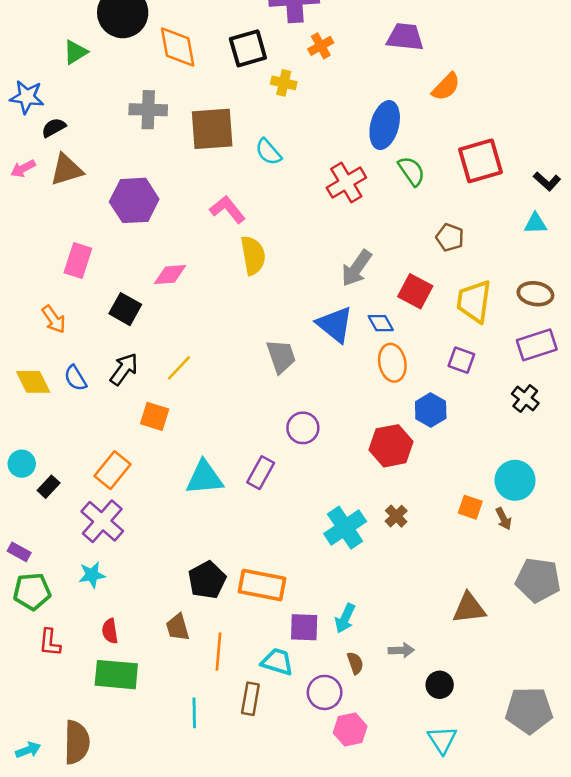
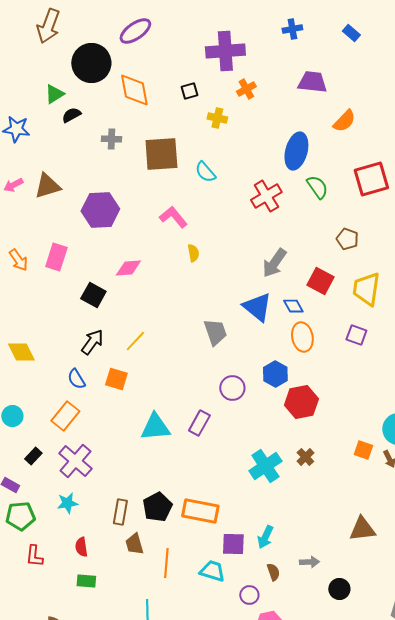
black square: (248, 48) -> (189, 91), size x0.6
gray cross: (148, 110) -> (111, 139), size x0.7
black semicircle: (54, 128) -> (71, 115), moved
yellow semicircle: (253, 255) -> (193, 253), size x0.6
orange arrow: (54, 319) -> (18, 260), moved
blue semicircle: (75, 378) -> (76, 379), moved
blue hexagon: (431, 410) -> (275, 374), moved
orange rectangle: (112, 470) -> (65, 416), moved
black rectangle: (49, 487) -> (33, 456), moved
green rectangle: (116, 675) -> (86, 581), size x0.6
purple circle: (325, 692) -> (249, 595), size x0.7
brown rectangle: (250, 699) -> (120, 512), moved

